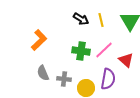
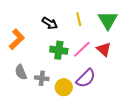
black arrow: (81, 19) -> (50, 23), moved
red triangle: (126, 60) -> (104, 49), moved
purple semicircle: (108, 79) -> (86, 78), turned 35

